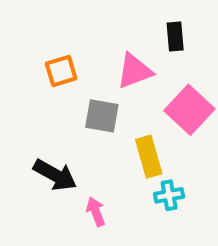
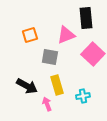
black rectangle: (175, 36) -> (86, 18), size x1.5
yellow rectangle: (149, 157) -> (57, 85), moved

